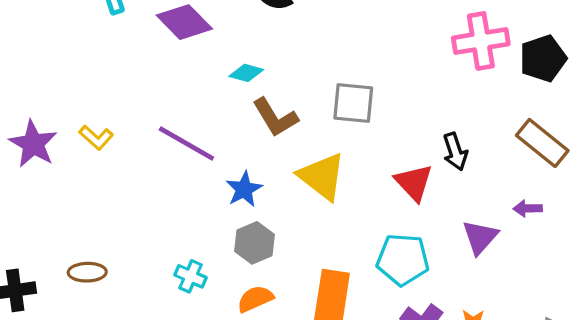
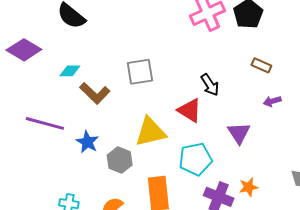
brown rectangle: (542, 143) -> (261, 65), size x0.6
yellow triangle: (322, 176) -> (151, 132), moved, turned -36
purple arrow: (528, 208) -> (272, 101), moved
gray hexagon: (255, 243) -> (120, 160), moved

